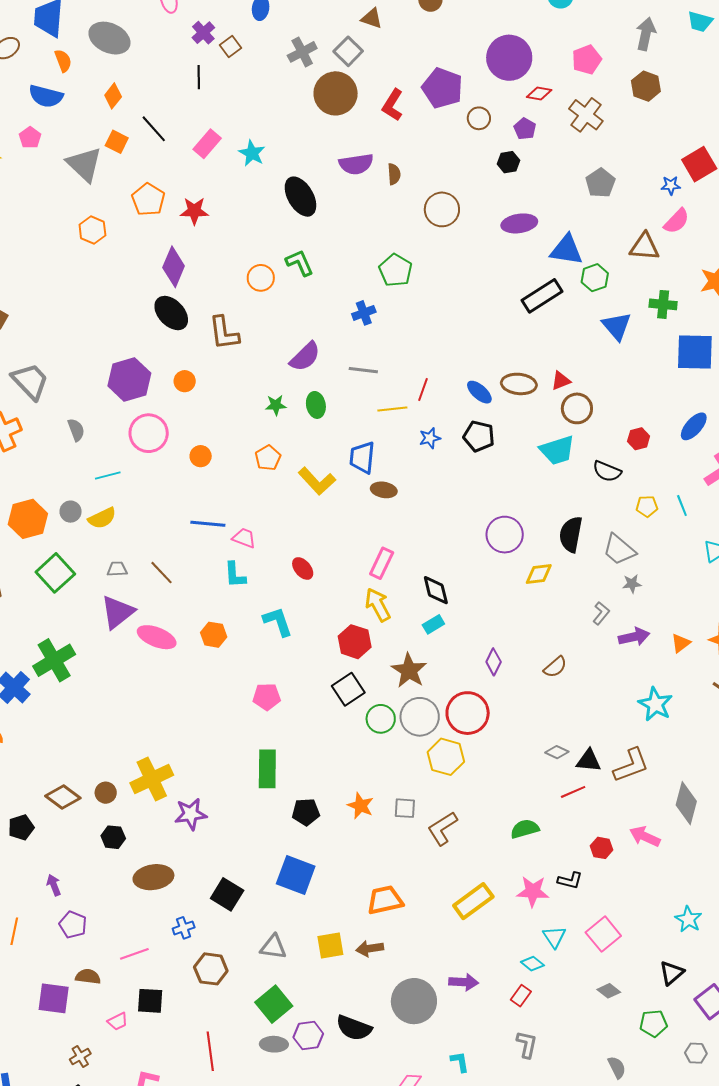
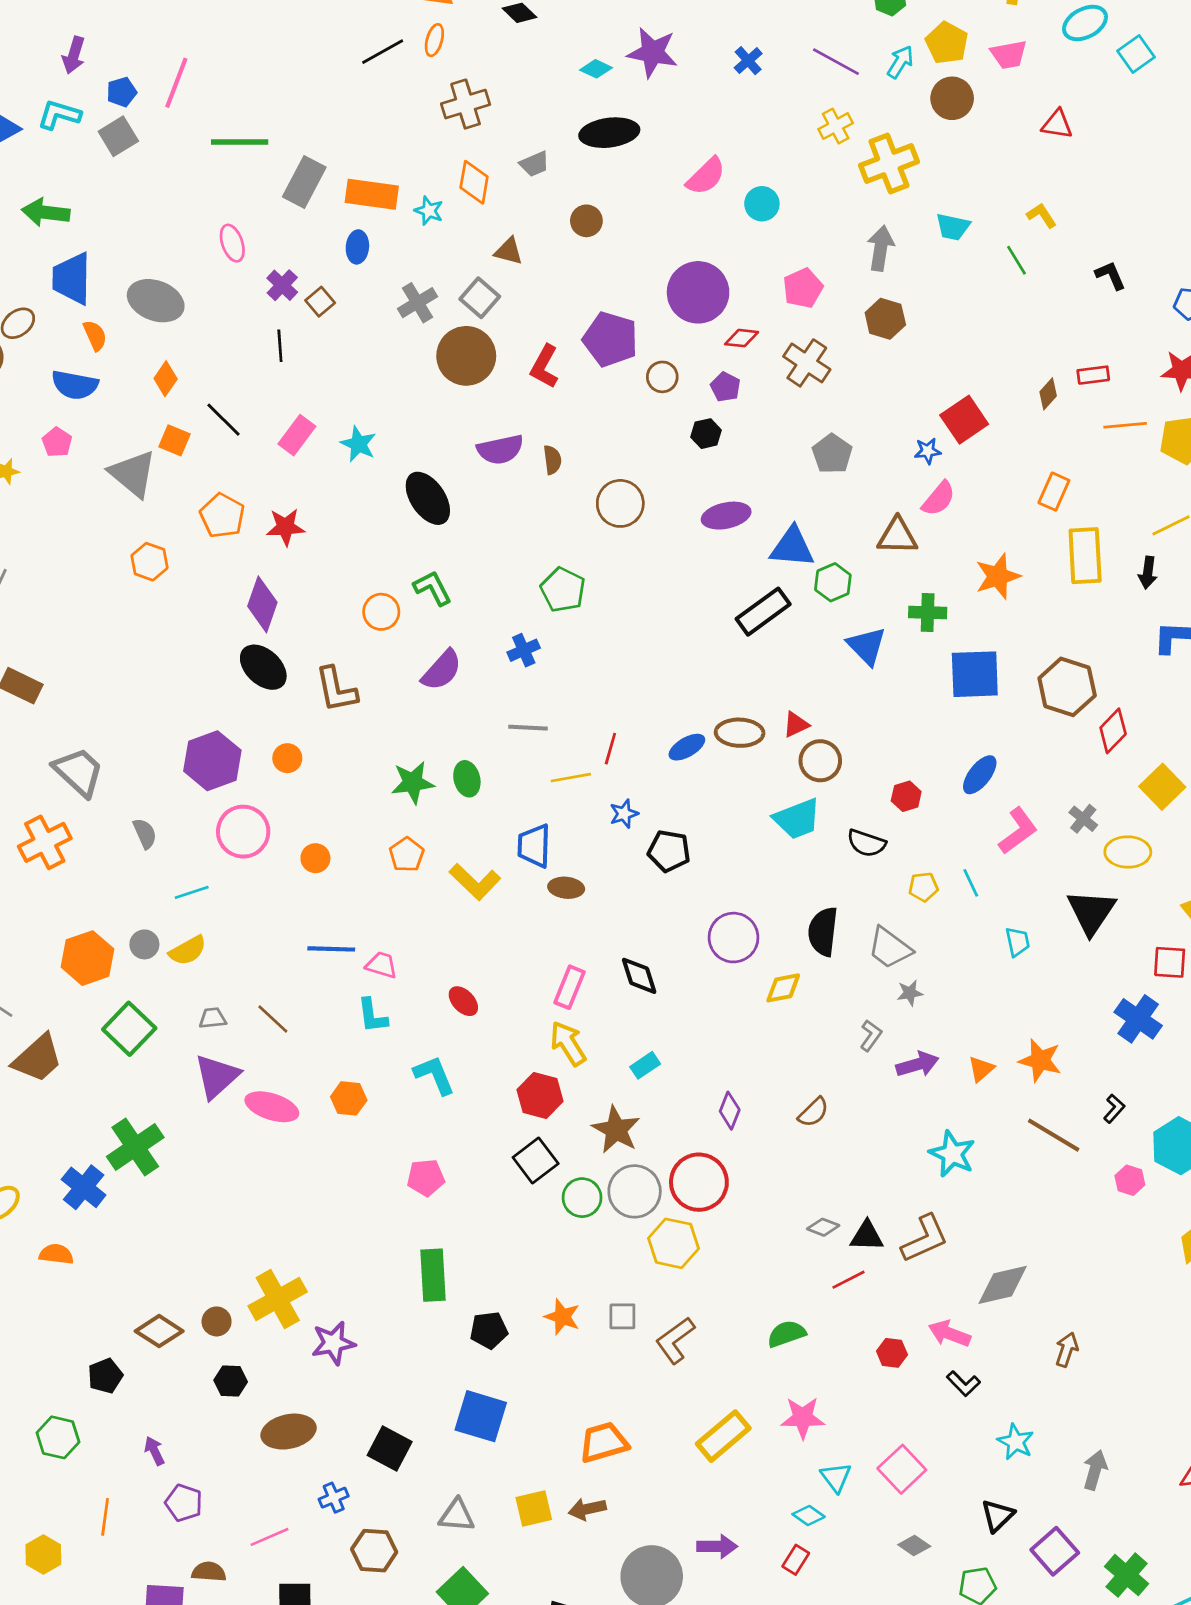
purple semicircle: (305, 357) -> (442, 670), moved
blue ellipse: (479, 392) -> (687, 747), turned -68
green star: (276, 405) -> (413, 783), size x1.5
black pentagon: (479, 436) -> (669, 851), moved
black diamond: (436, 590) -> (639, 976), moved
gray diamond: (686, 803) -> (1003, 1285), turned 66
black L-shape: (570, 880) -> (963, 1384), moved, turned 35

